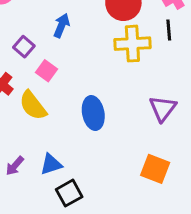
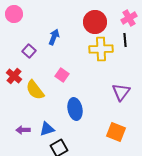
pink square: (46, 71) -> (62, 75), moved
blue ellipse: (93, 113) -> (75, 109), moved
purple arrow: (15, 166) -> (23, 130), turned 48

